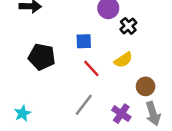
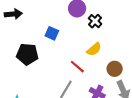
blue square: (84, 41) -> (52, 33), moved, turned 32
red line: (91, 68) -> (77, 67), moved

